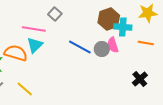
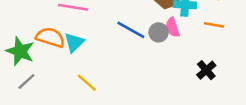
cyan triangle: (35, 45) -> (74, 42), moved
yellow line: (25, 89) -> (87, 83), moved

